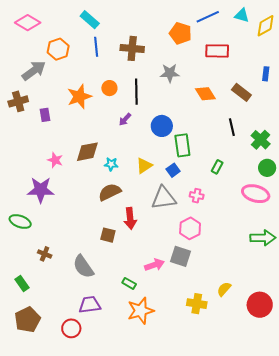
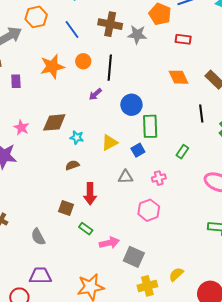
blue line: (96, 47) -> (72, 29), moved, turned -36
red rectangle: (217, 51) -> (183, 39), moved, size x0.7
gray star: (170, 73) -> (137, 35), moved
brown semicircle: (110, 192) -> (72, 165), size x0.6
pink cross: (197, 196) -> (159, 178), turned -32
gray triangle: (164, 198) -> (126, 177), size x0.6
gray square: (181, 256) -> (134, 257), moved
gray semicircle: (83, 267) -> (38, 237), size x0.7
green rectangle: (129, 283) -> (86, 229), moved
yellow cross: (197, 304) -> (147, 286), turned -30

